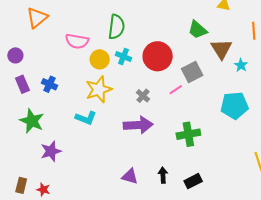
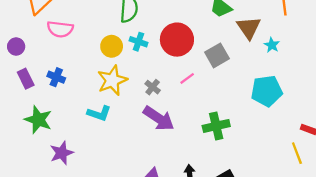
pink semicircle: (77, 41) -> (60, 29), moved
pink line: (176, 90) -> (187, 78), moved
gray cross: (143, 96) -> (153, 87), moved
purple arrow: (138, 125) -> (159, 118), turned 40

